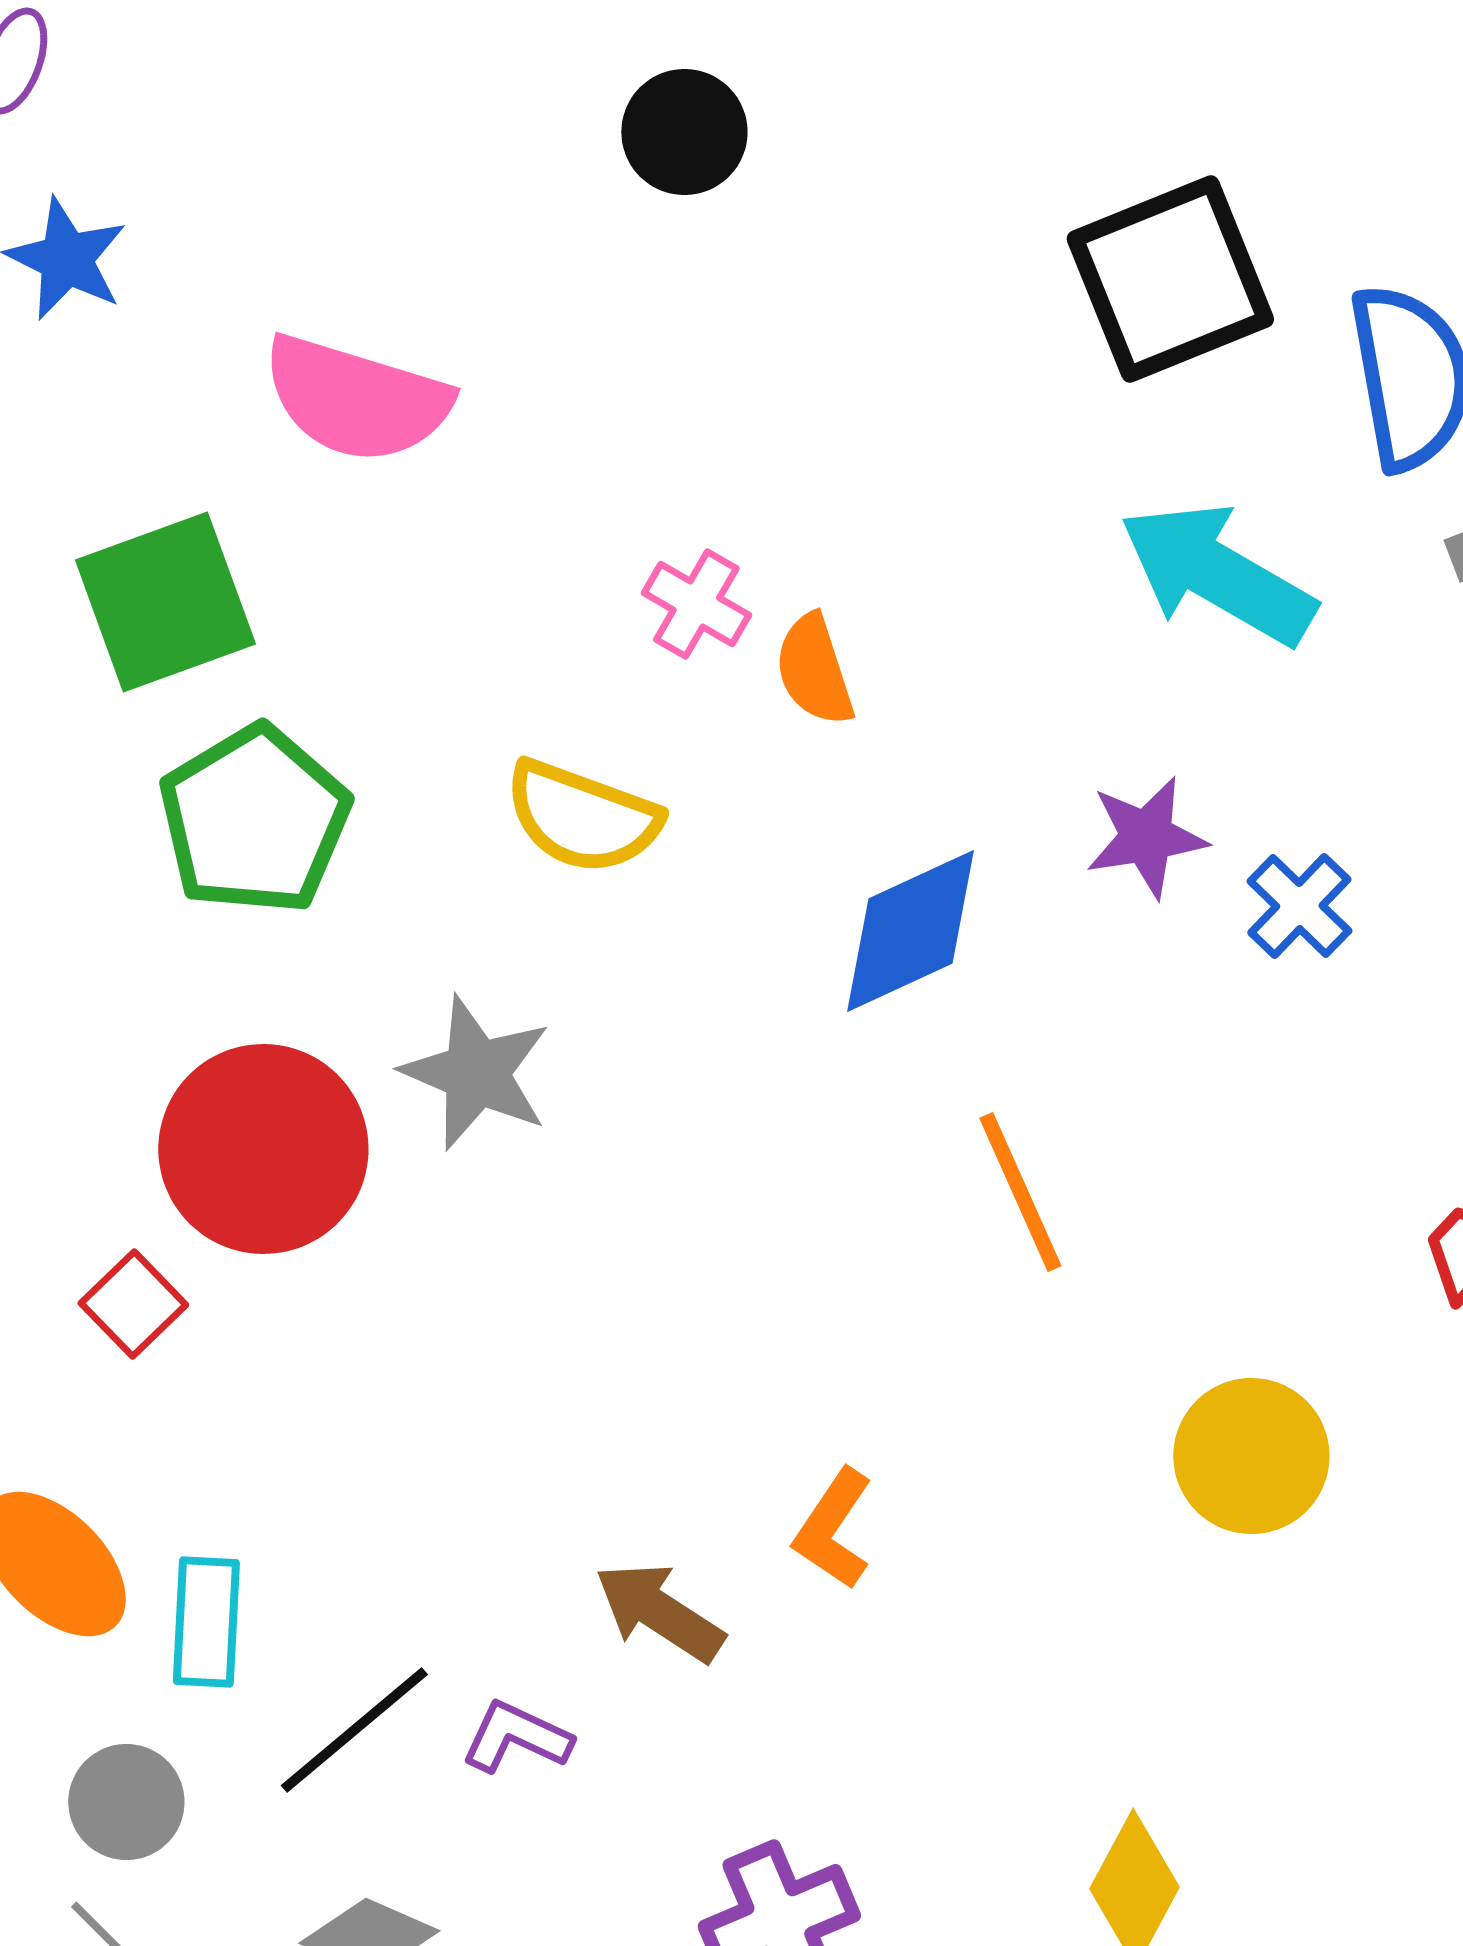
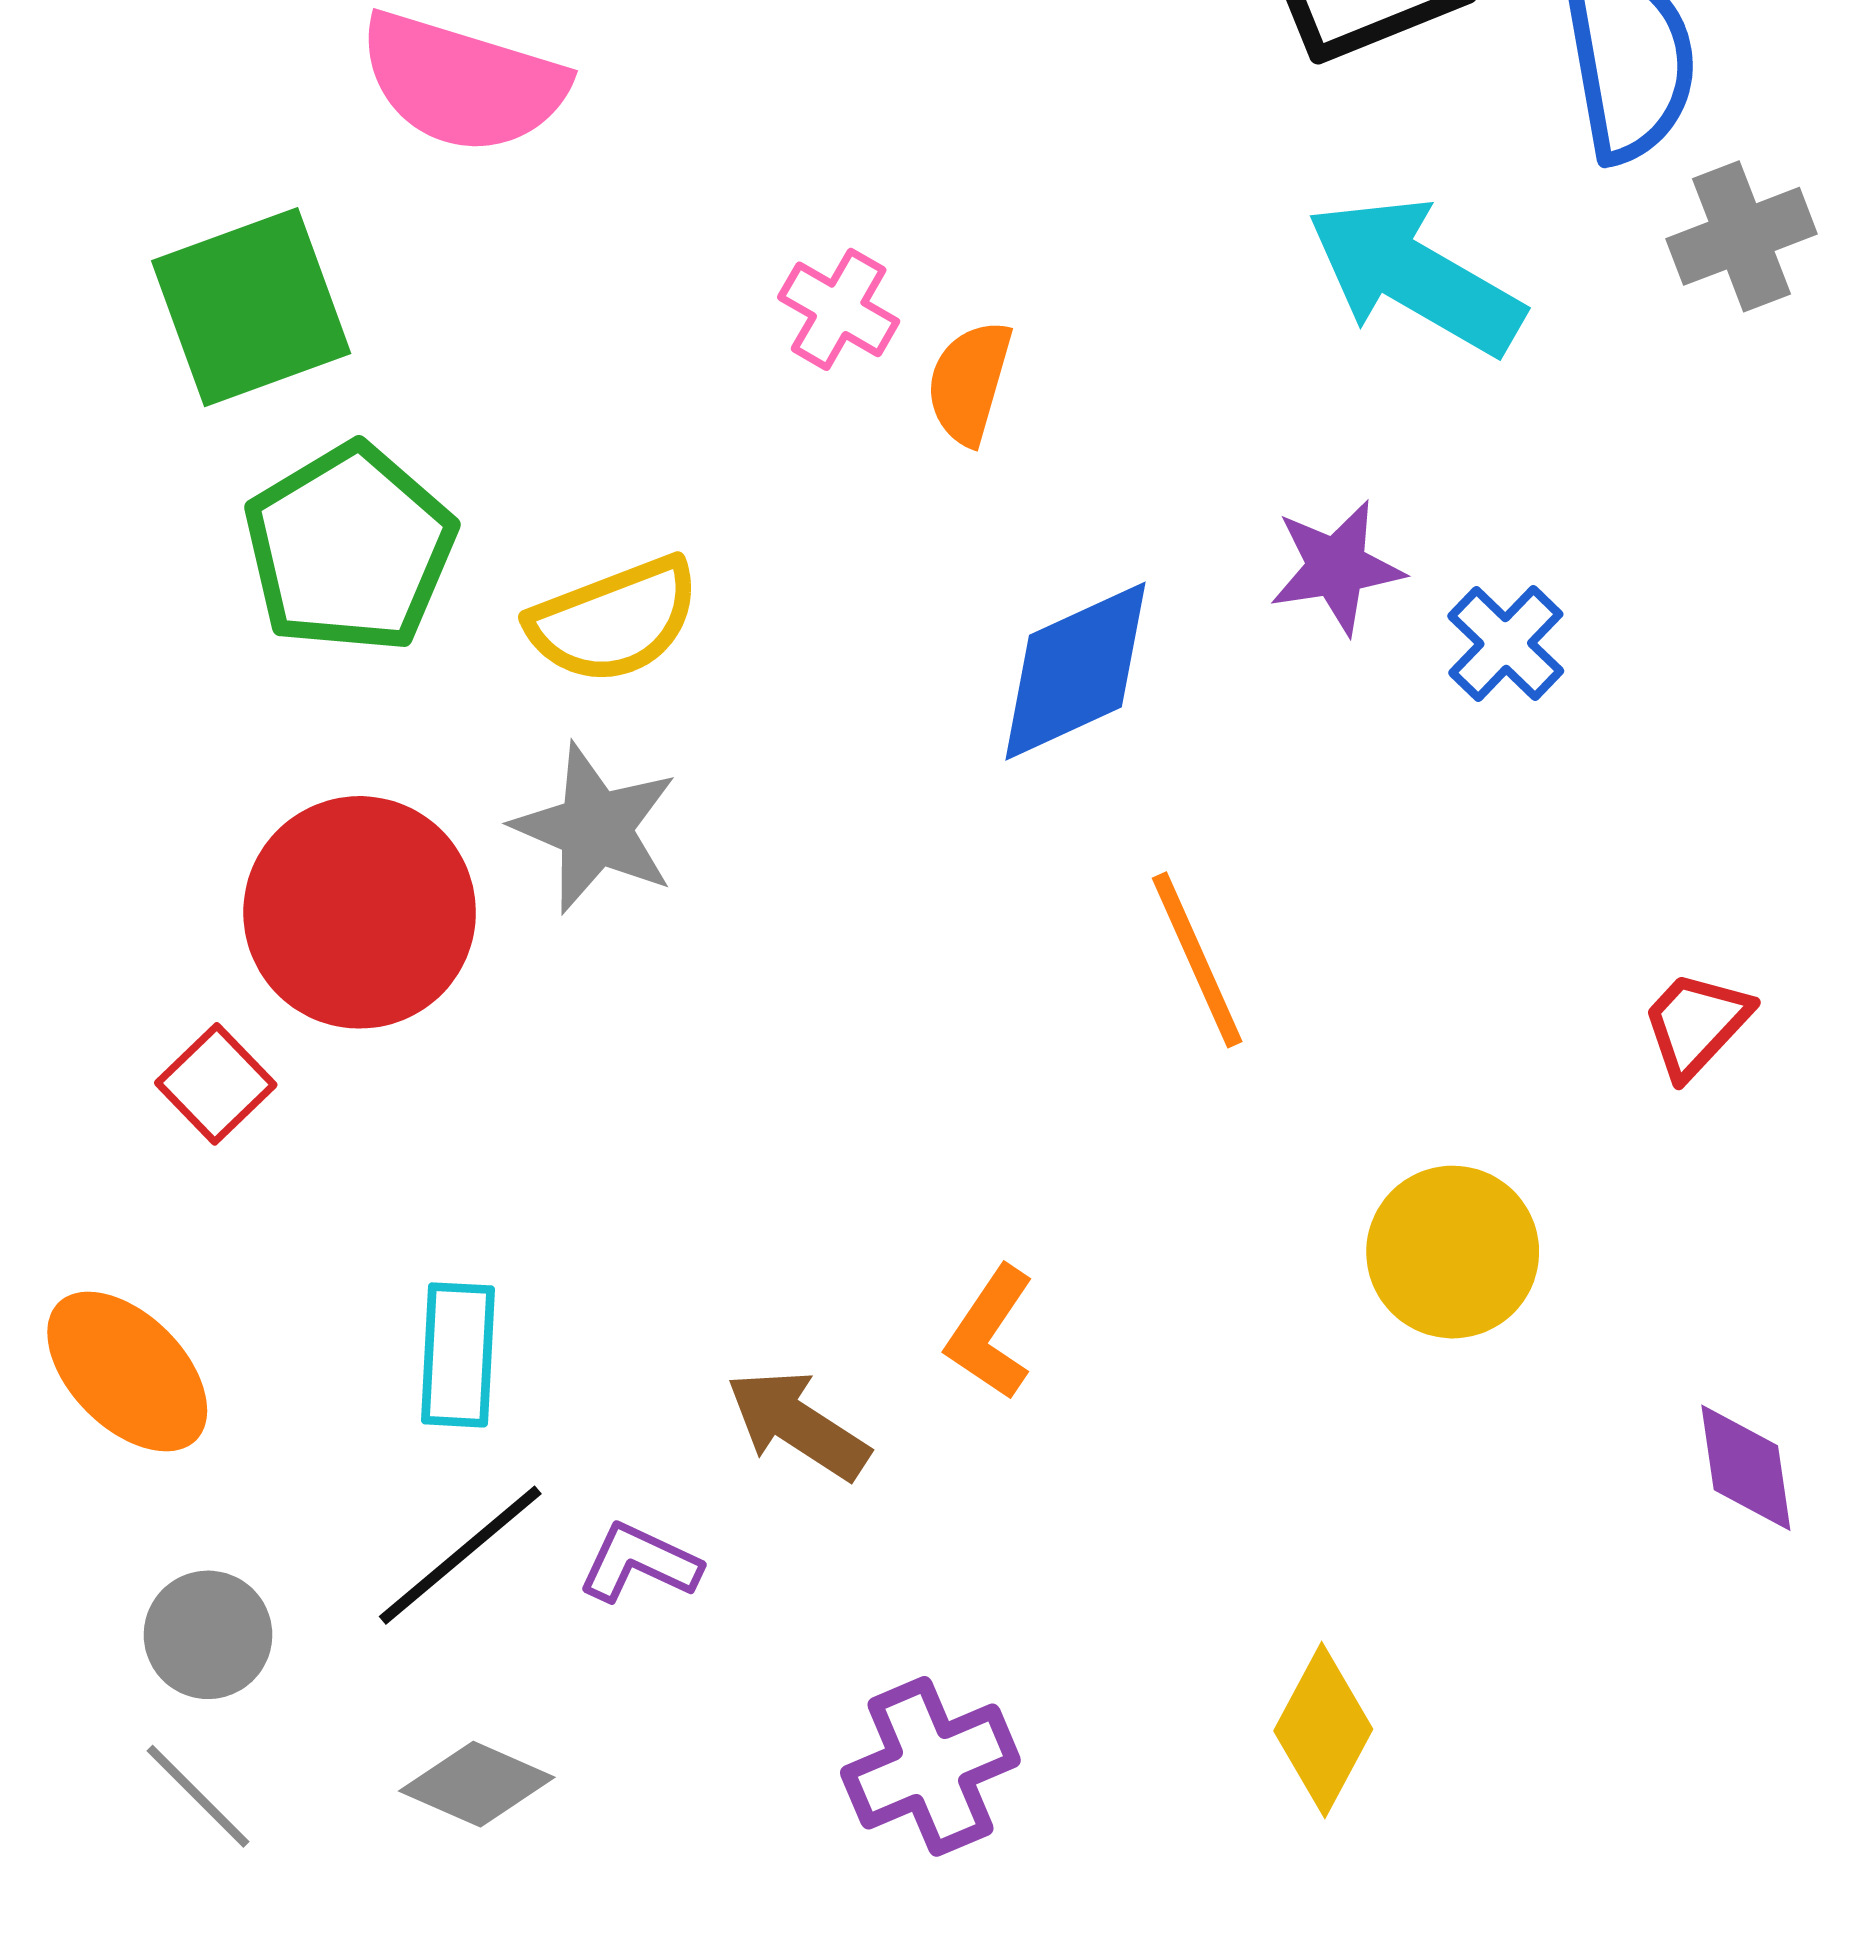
orange semicircle: (814, 670) -> (969, 382), turned 34
yellow semicircle: (582, 817) -> (614, 620), moved, turned -41
cyan rectangle: (206, 1622) -> (458, 1355), moved

